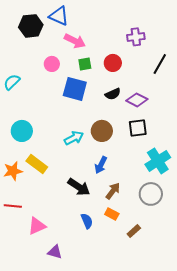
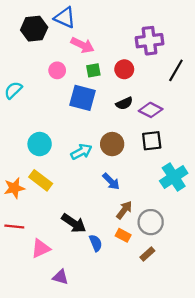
purple cross: (136, 37) -> (150, 41), size x1.4
cyan circle: (22, 131) -> (40, 144), moved
blue arrow: (101, 165) -> (111, 181), turned -72
black arrow: (79, 187) -> (74, 223), moved
gray circle: (151, 194) -> (151, 222), moved

